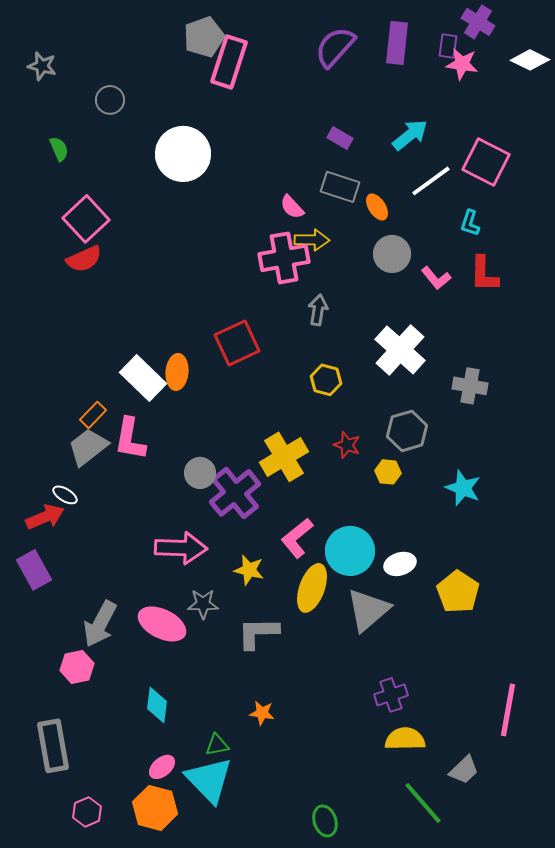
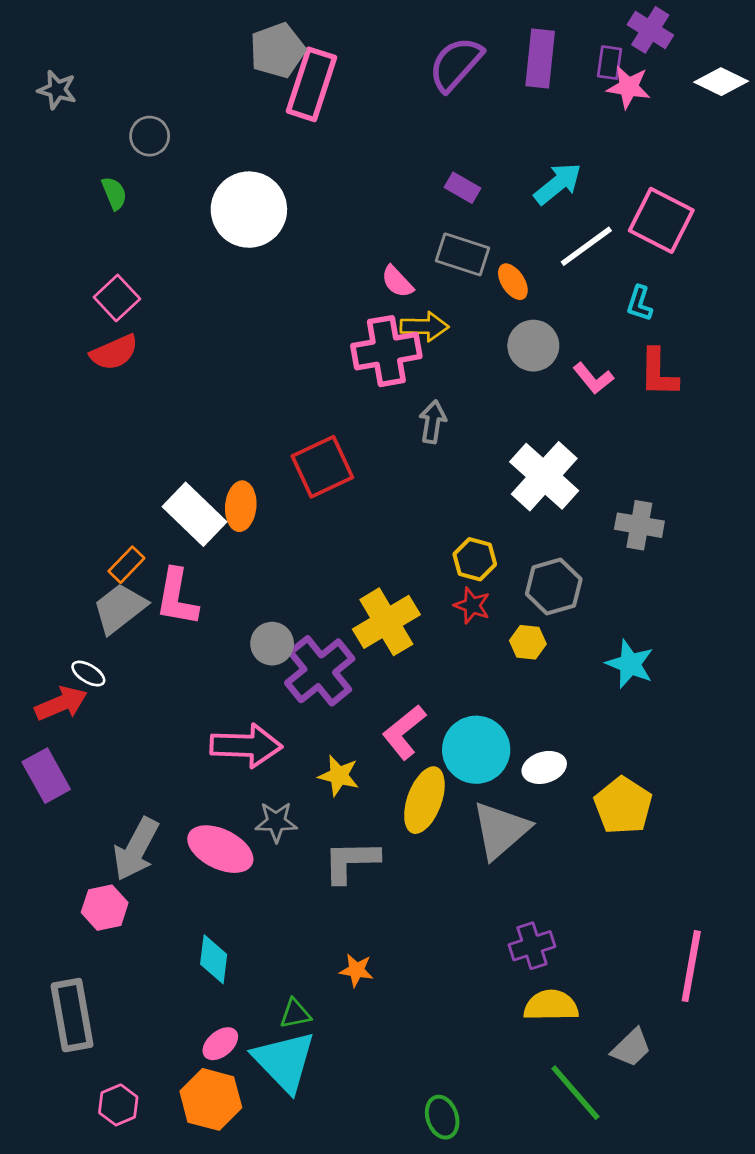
green semicircle: (59, 149) -> (114, 193), moved
pink square: (86, 219) -> (117, 298), size x0.7
yellow hexagon: (326, 380) -> (475, 559), moved

